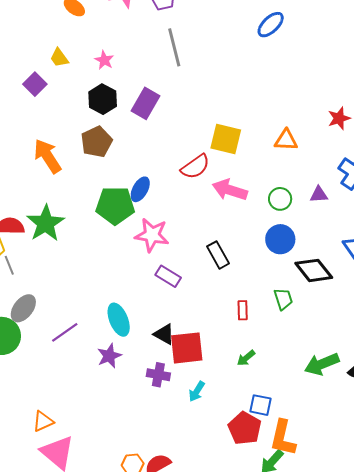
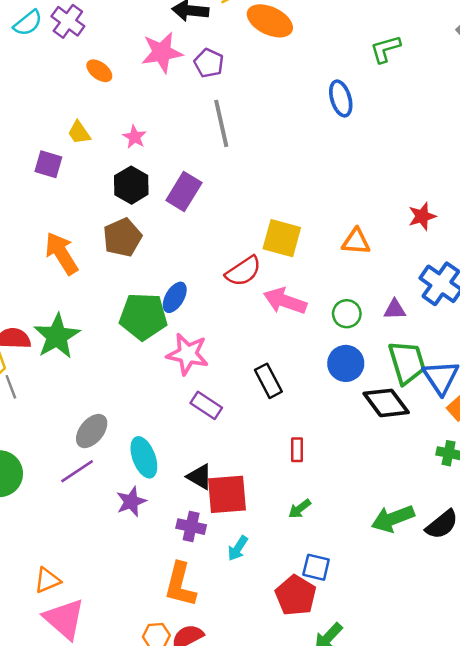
blue ellipse: (271, 25) -> (341, 99), turned -64
purple square: (35, 84) -> (48, 164), turned -30
green trapezoid: (283, 299) -> (407, 362), moved, size x1.6
gray ellipse: (23, 308) -> (92, 431), moved
orange L-shape: (283, 438) -> (180, 585), moved

